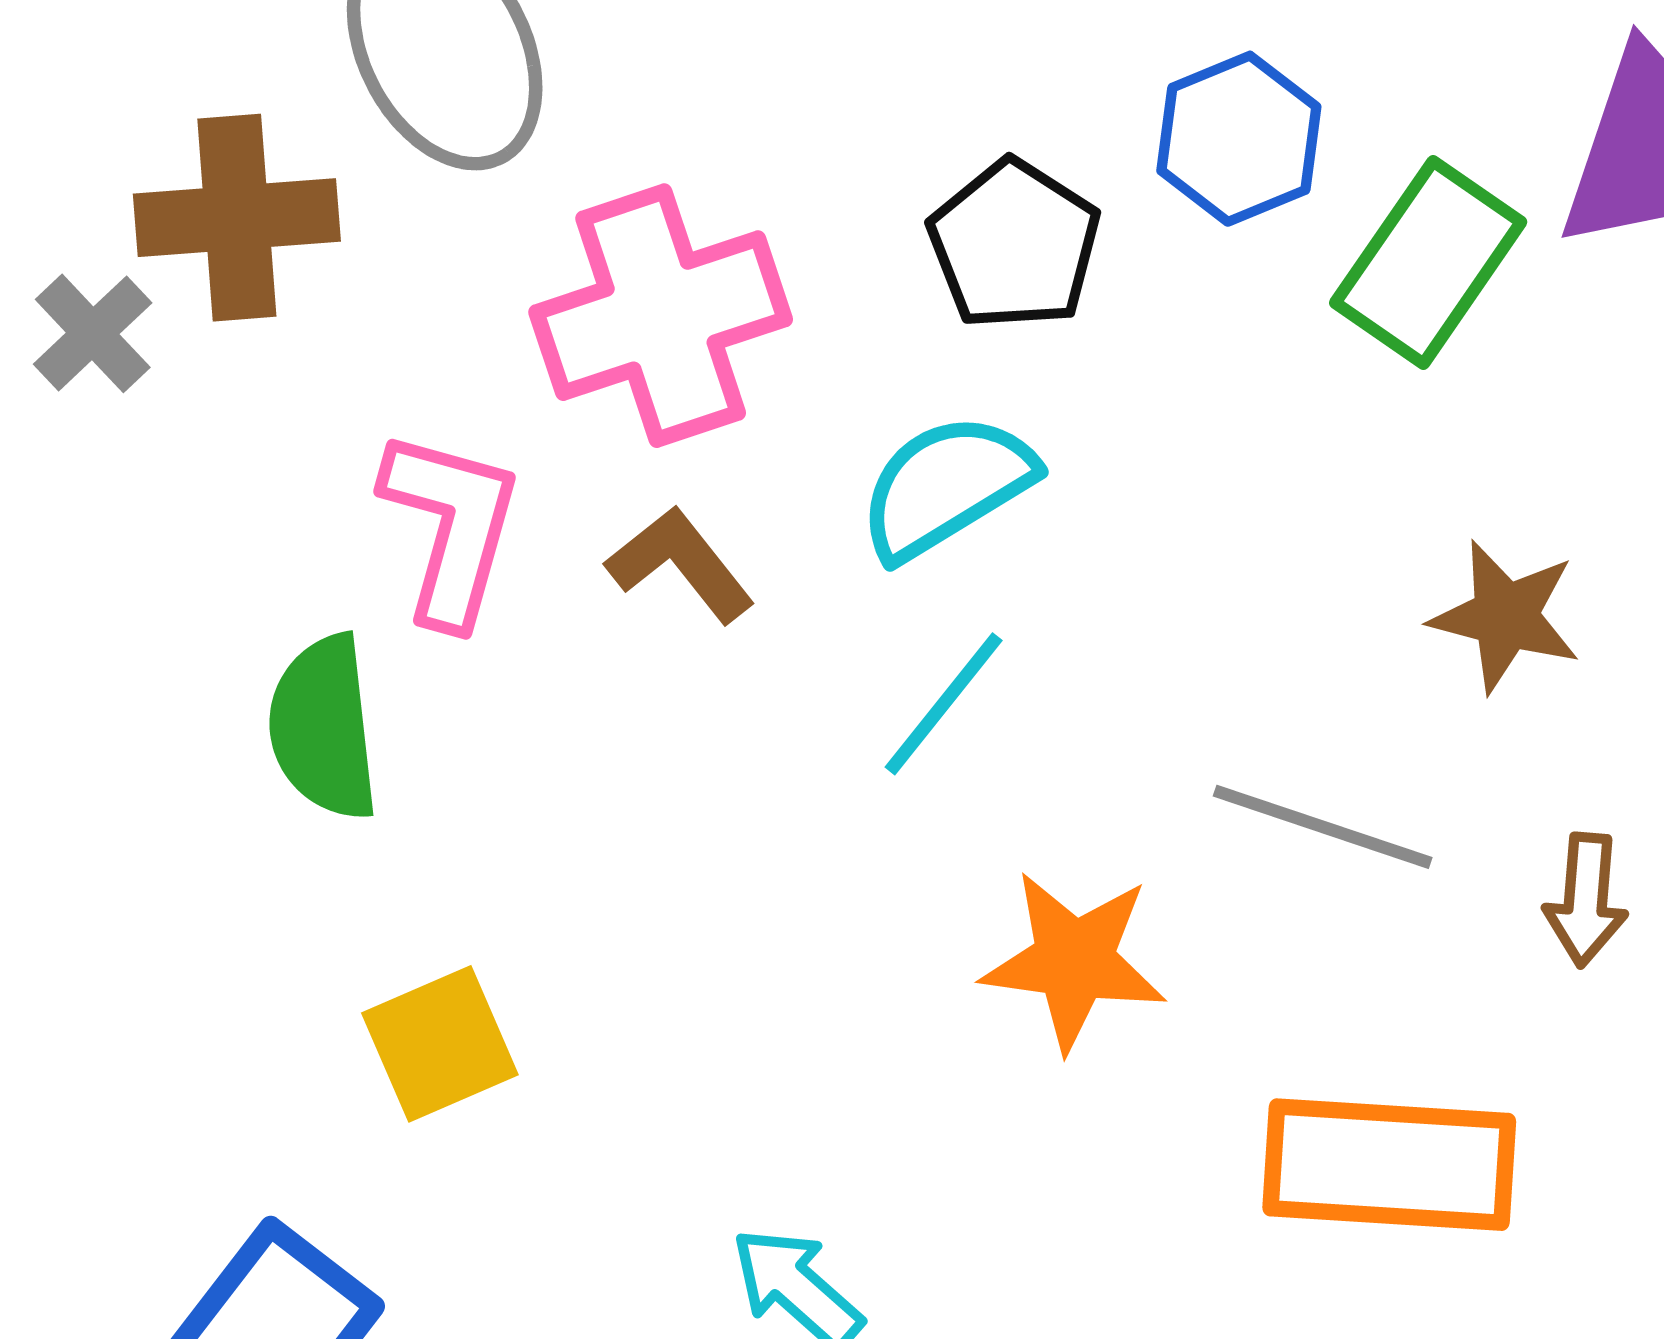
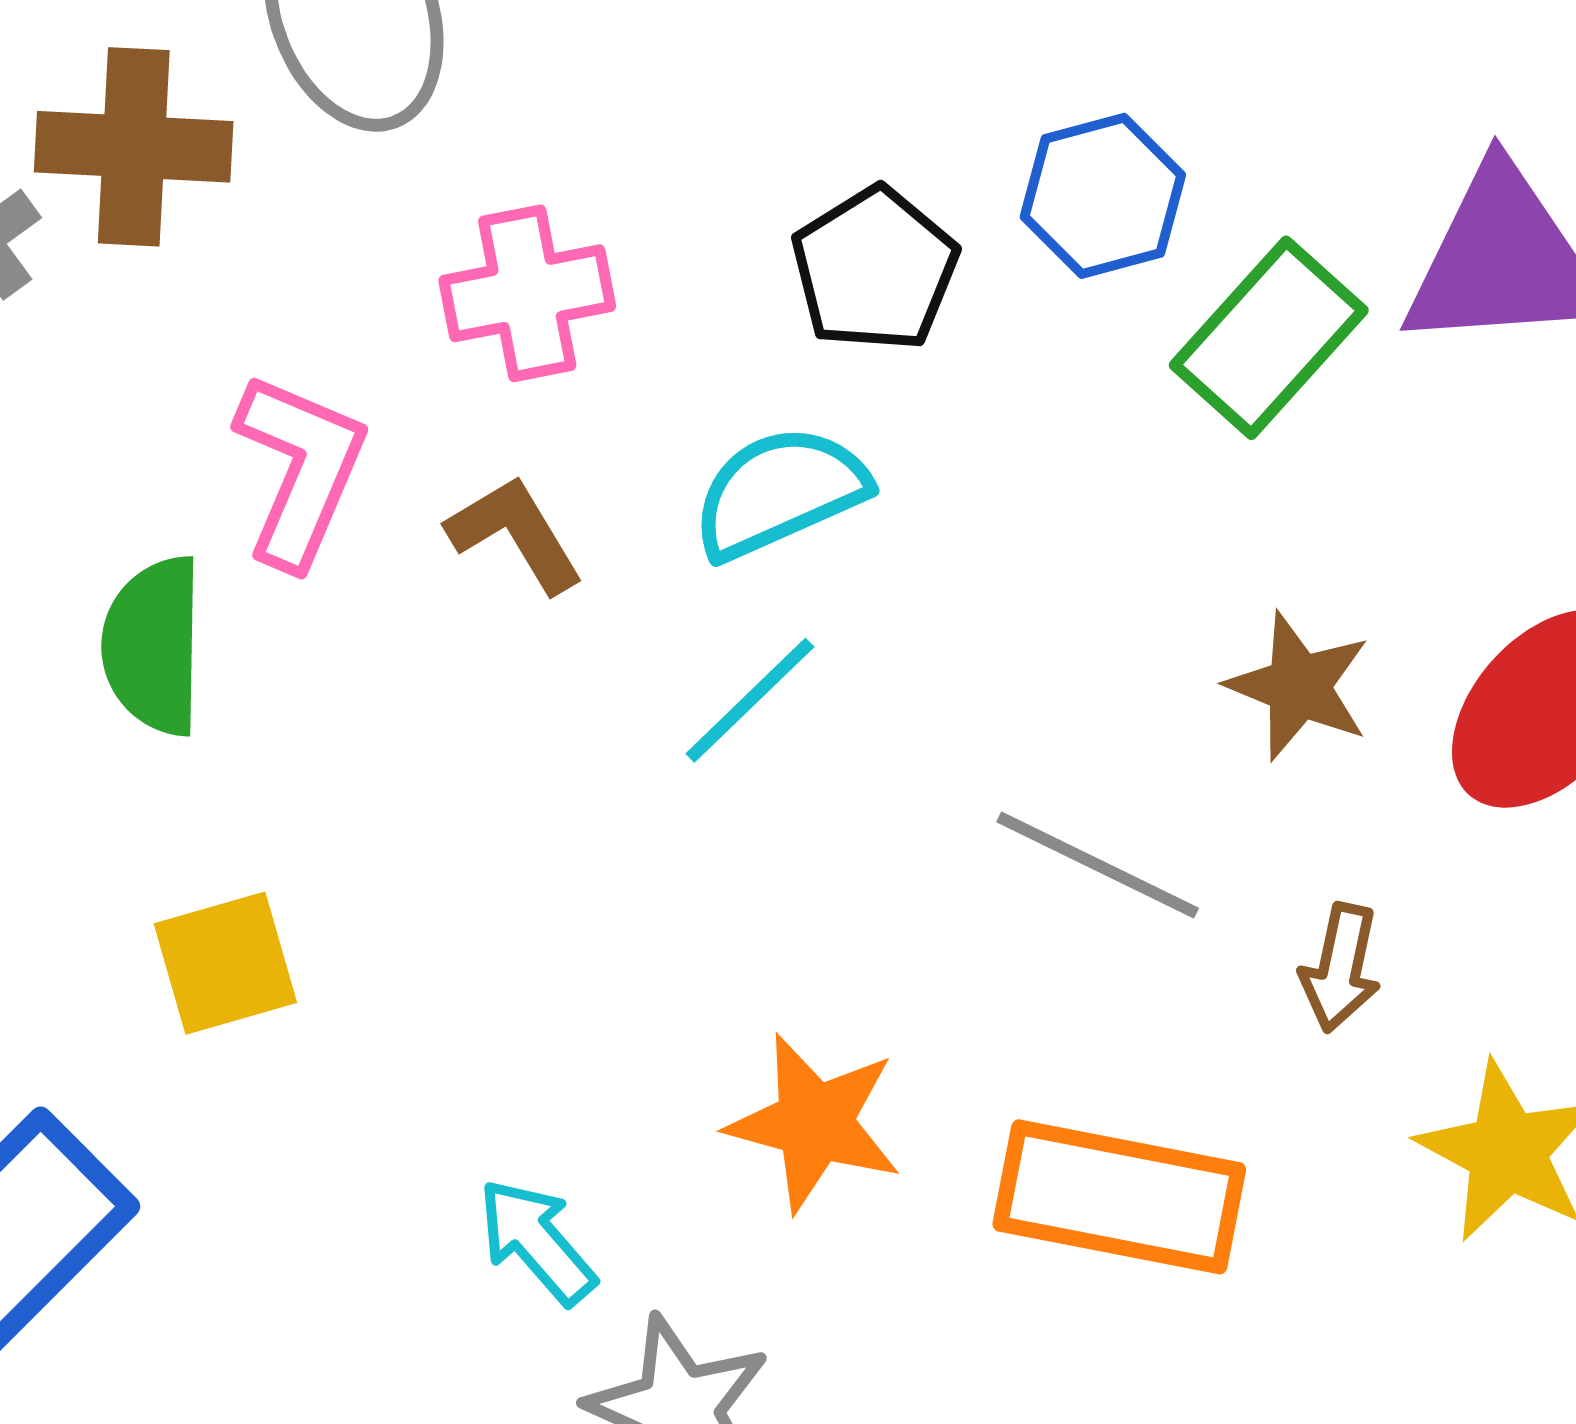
pink cross: (661, 316) -> (527, 293), size x0.7
orange star: (1074, 961) -> (815, 1123), moved

